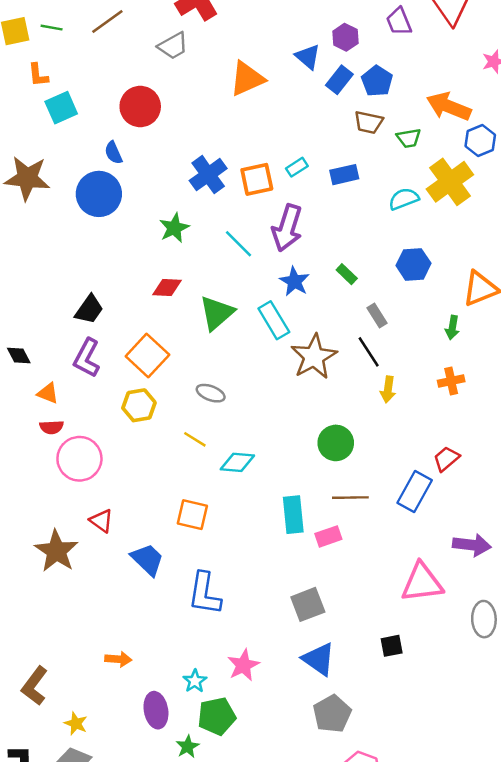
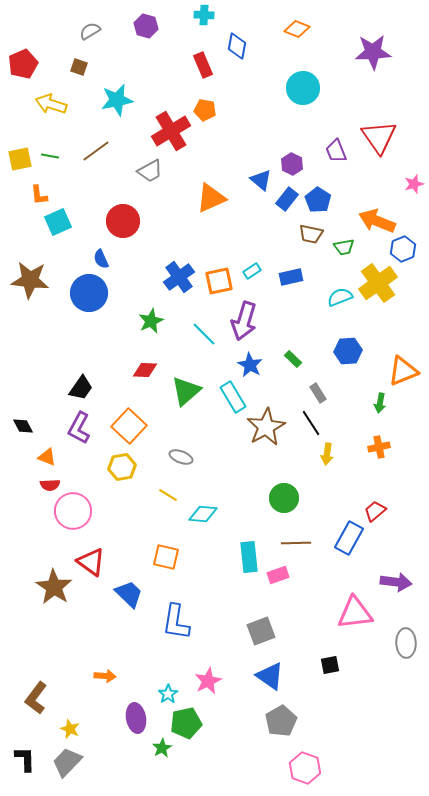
red triangle: (101, 521) -> (91, 562), size x1.4

